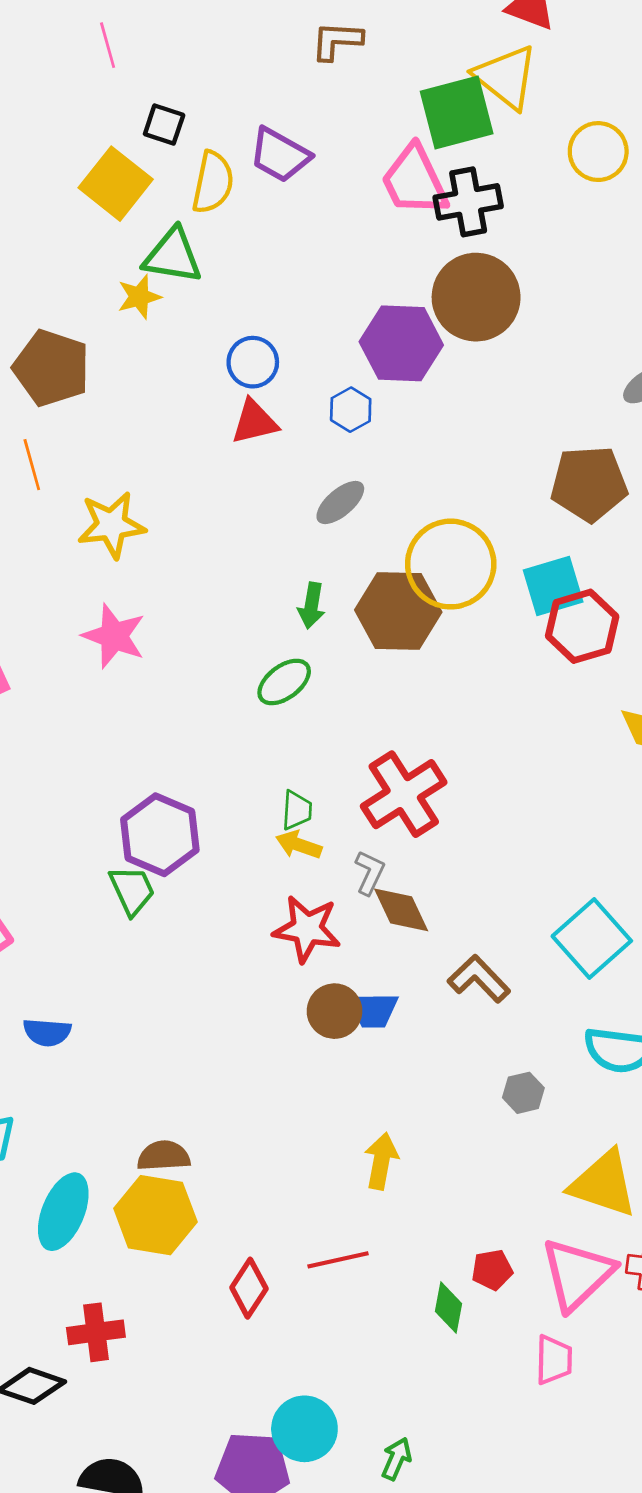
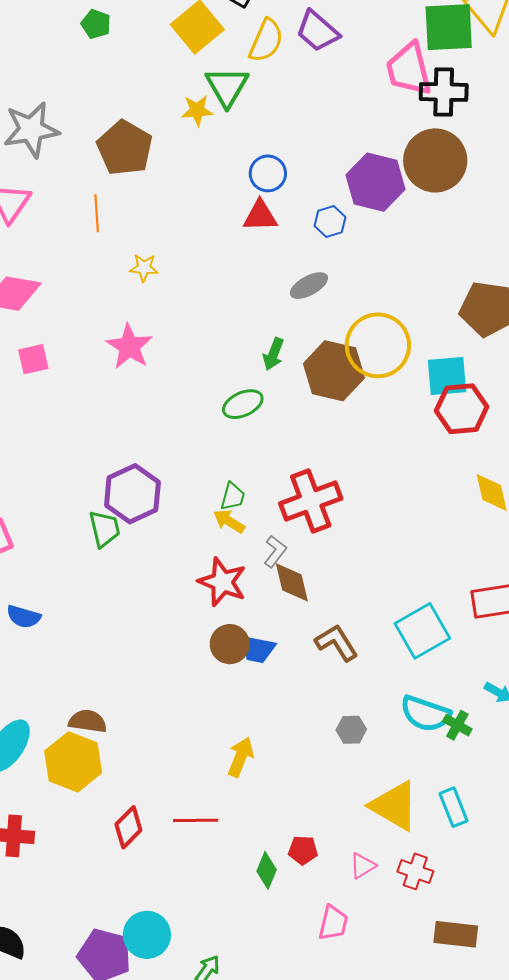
green triangle: (173, 256) -> (227, 87), turned 39
yellow star: (111, 525) -> (144, 268), size x0.6
pink triangle: (577, 1274) -> (363, 866), size x0.5

